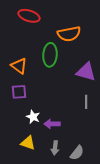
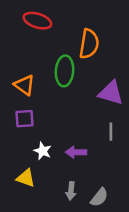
orange semicircle: (69, 34) -> (89, 44), turned -70
purple arrow: (52, 124) -> (76, 152), moved
yellow triangle: (28, 143) -> (26, 178), moved

